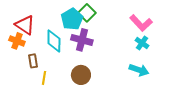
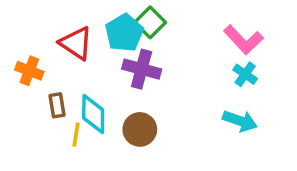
red triangle: (25, 25) -> (76, 43), moved
cyan diamond: (54, 41) -> (93, 114), moved

